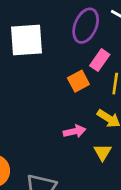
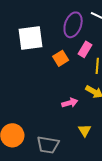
orange square: (78, 81) -> (61, 58), moved
yellow triangle: (102, 152) -> (85, 130), moved

